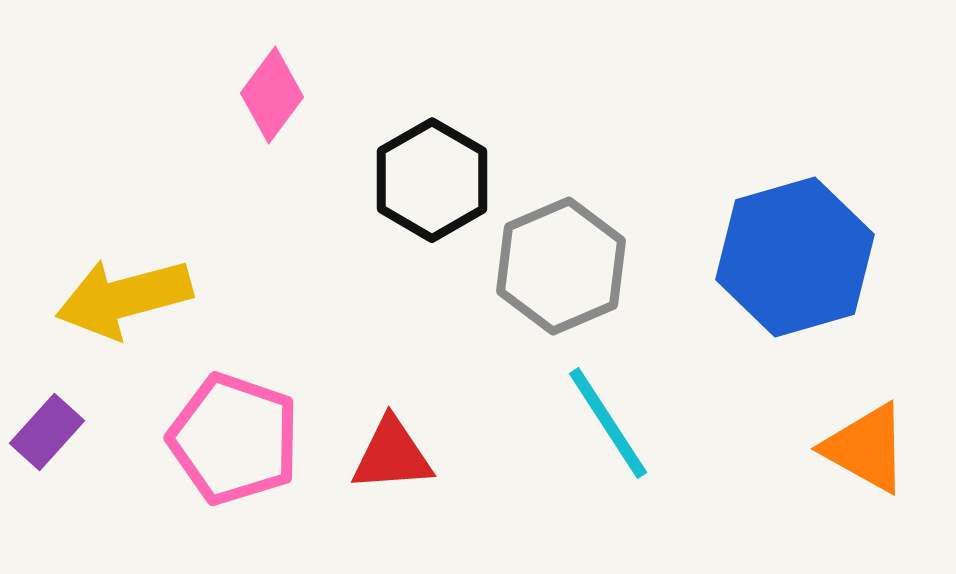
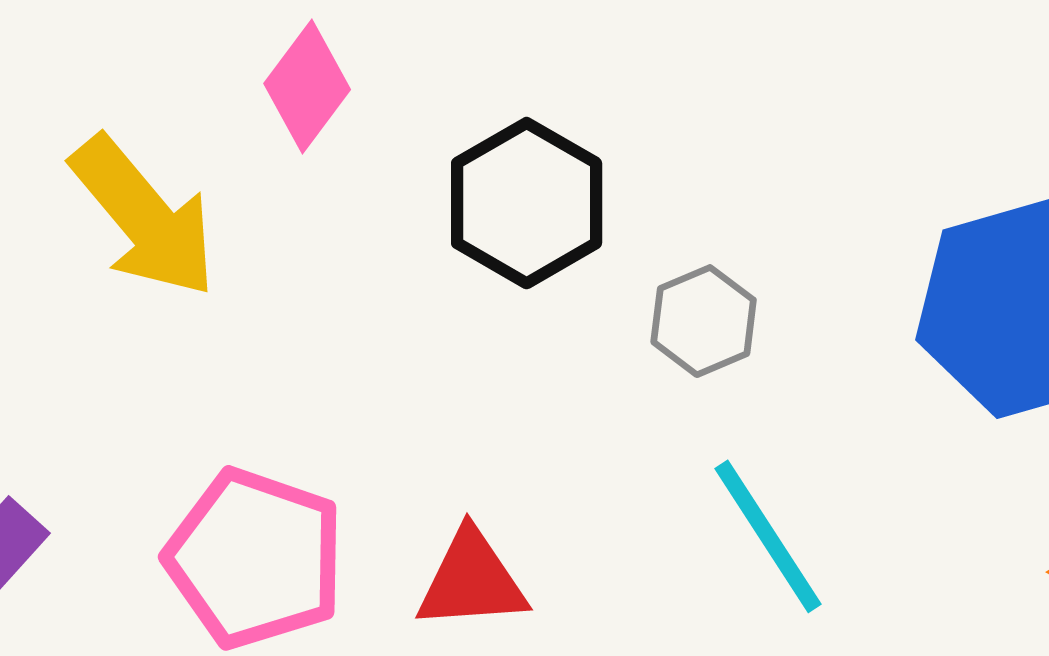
gray hexagon: (561, 266) -> (704, 321), size x0.6
yellow arrow: (124, 298) -> (144, 217), moved, turned -115

